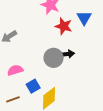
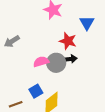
red star: (64, 26) -> (68, 41), moved
pink semicircle: (15, 70) -> (41, 62), moved

